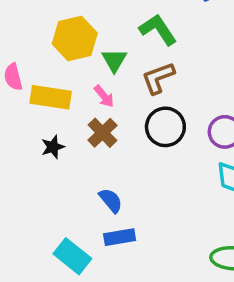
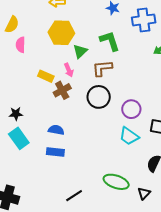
yellow rectangle: (51, 97) -> (46, 76), moved, size x0.7
black star: (53, 147) -> (16, 114), moved
blue semicircle: (111, 200) -> (56, 130), turned -56
cyan rectangle: (72, 256) -> (19, 138), moved

